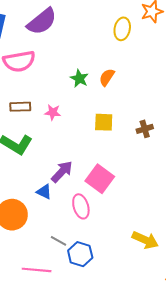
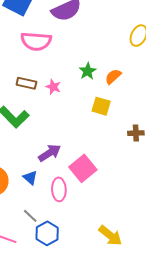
pink star: (53, 112) -> (53, 87), moved
yellow square: (104, 122) -> (101, 106), moved
blue triangle: (44, 192) -> (30, 178), moved

